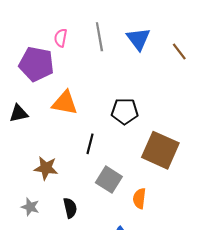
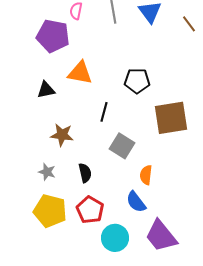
black triangle: (19, 113) -> (46, 90), moved
brown square: (160, 150) -> (171, 118), turned -33
orange semicircle: (139, 198) -> (146, 175), moved

